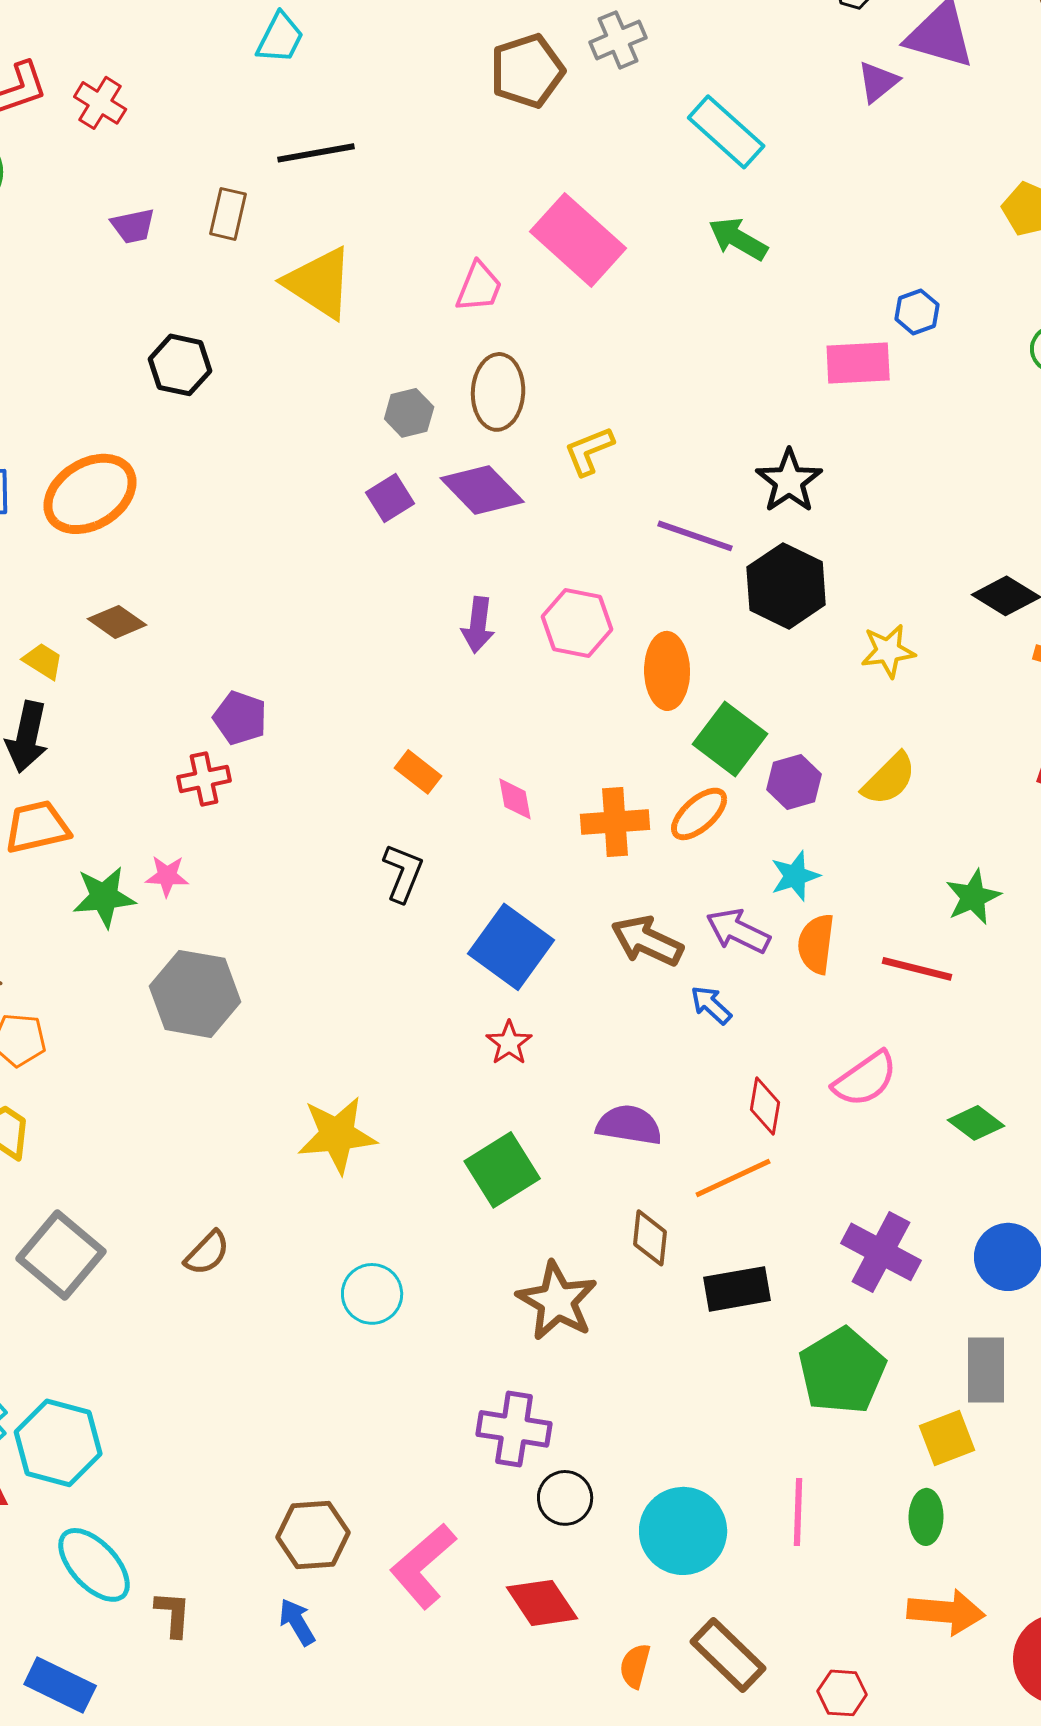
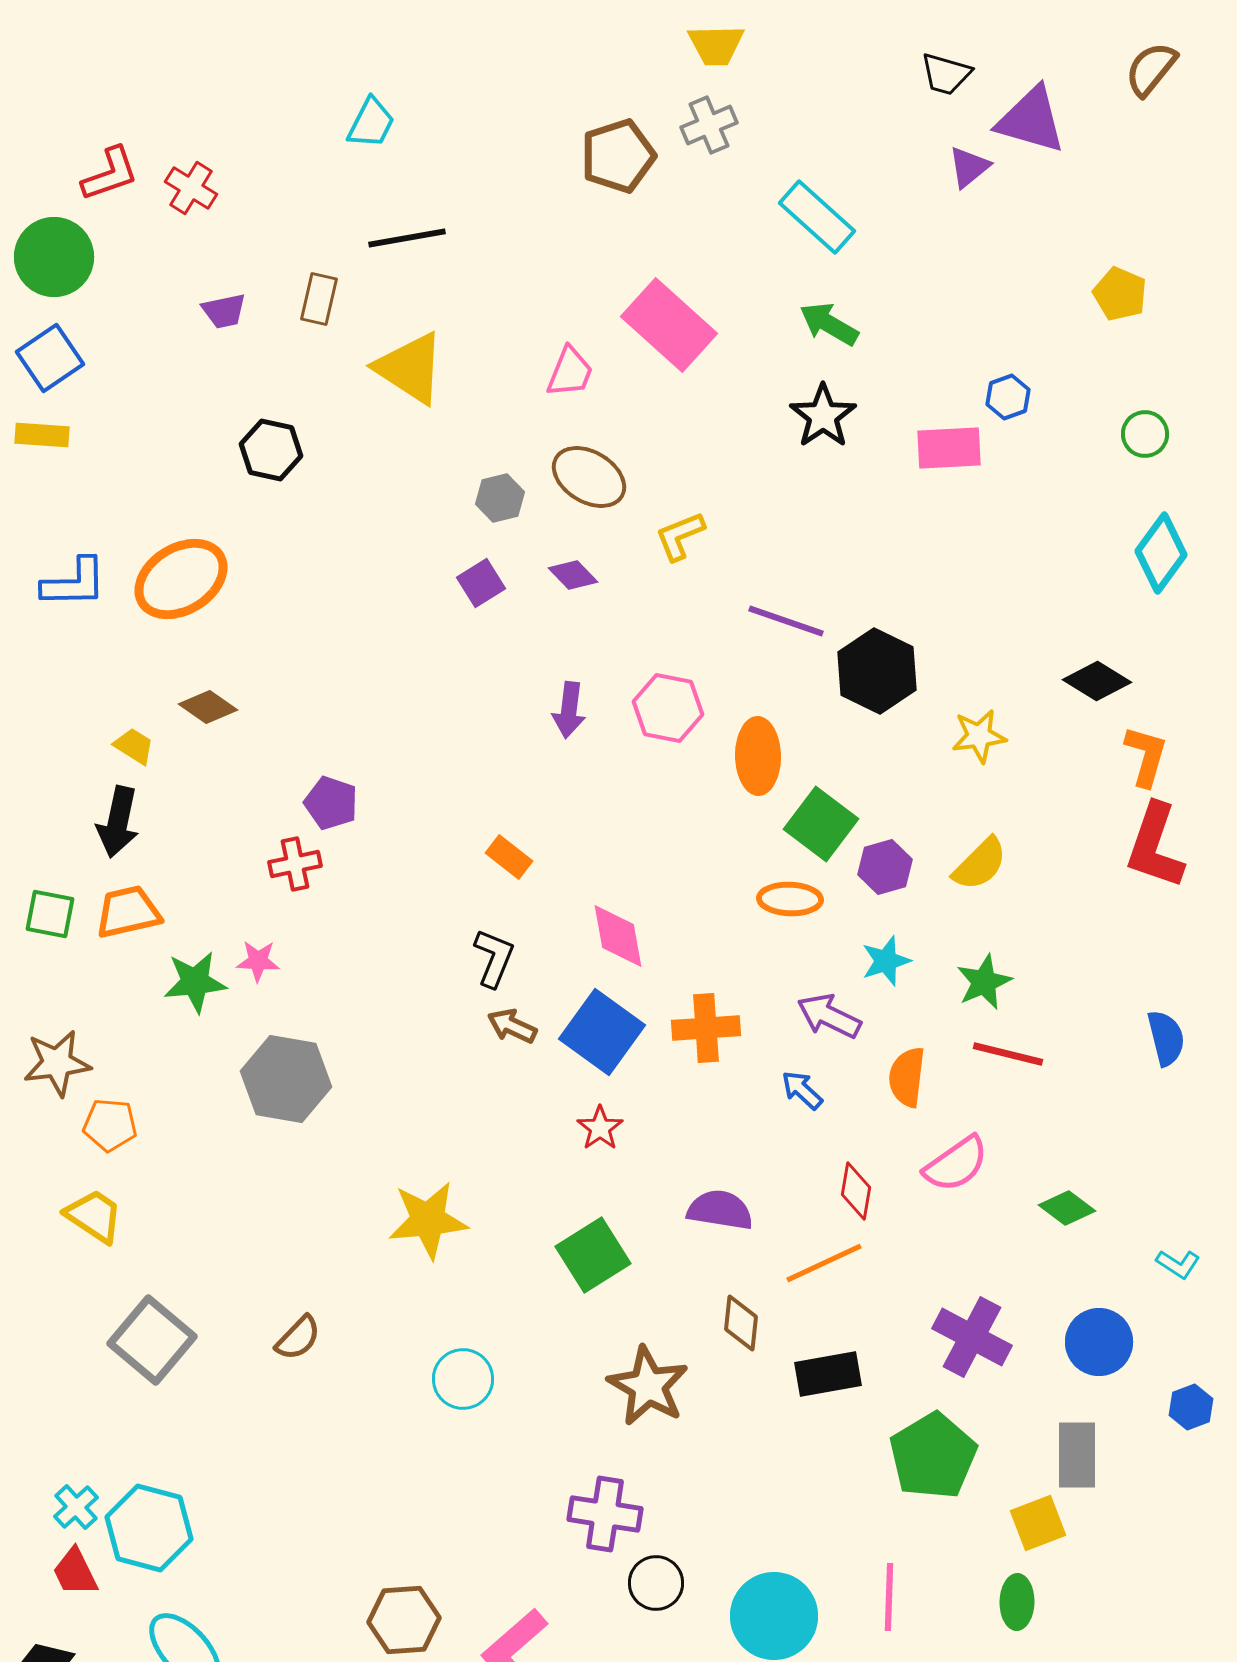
brown ellipse: (498, 392) -> (589, 477), turned -62
black star: (789, 481) -> (823, 416), moved
purple diamond: (482, 490) -> (573, 575), size x0.6
pink diamond: (515, 799) -> (618, 936), moved, size x1.5
orange ellipse: (699, 814) -> (790, 899), turned 44
orange cross: (615, 822) -> (706, 1028), moved
green star: (973, 897) -> (984, 982), moved
brown arrow: (647, 941) -> (512, 1026), moved, size x0.7
orange semicircle: (816, 944) -> (907, 1077), moved

